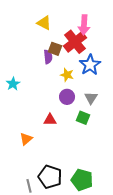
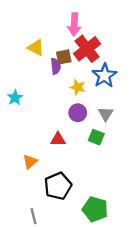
yellow triangle: (44, 23) -> (36, 48), moved
pink arrow: (84, 25) -> (74, 24), moved
brown square: (55, 49) -> (64, 57), turned -32
black pentagon: (50, 177) -> (58, 186), moved, turned 30

